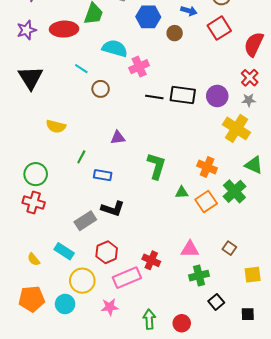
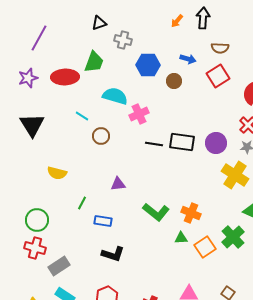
green L-shape: (156, 166) -> (156, 212), turned 112
orange cross: (207, 167) -> (191, 213), moved
gray rectangle: (85, 221) -> (59, 266), moved

